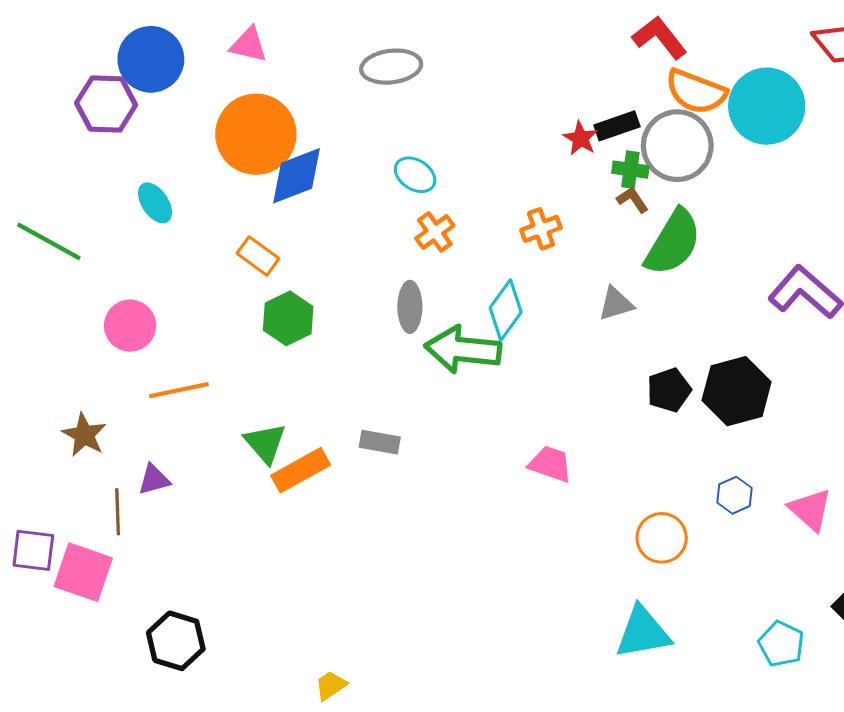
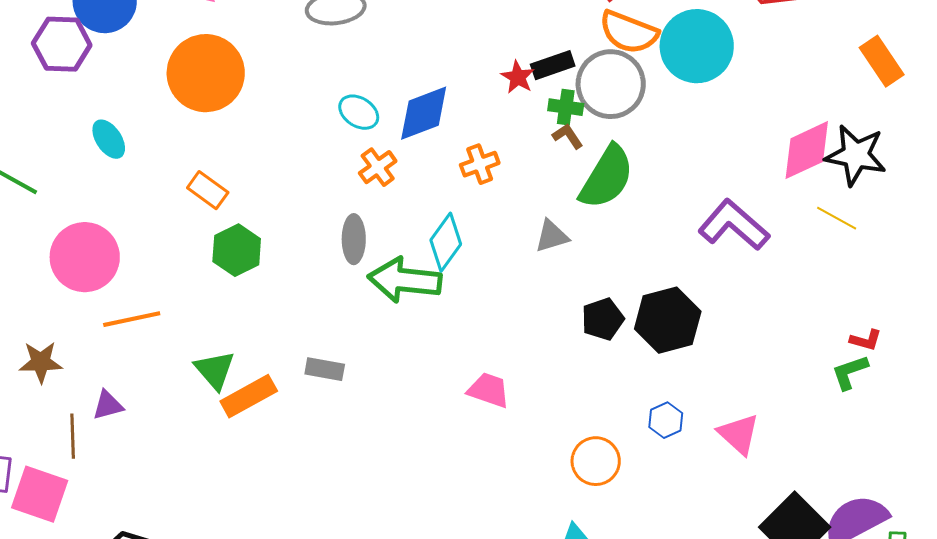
blue diamond: (296, 176) -> (424, 113), moved
pink circle: (130, 326) -> (85, 257), size x1.4
brown star: (84, 435) -> (41, 362), turned -30

